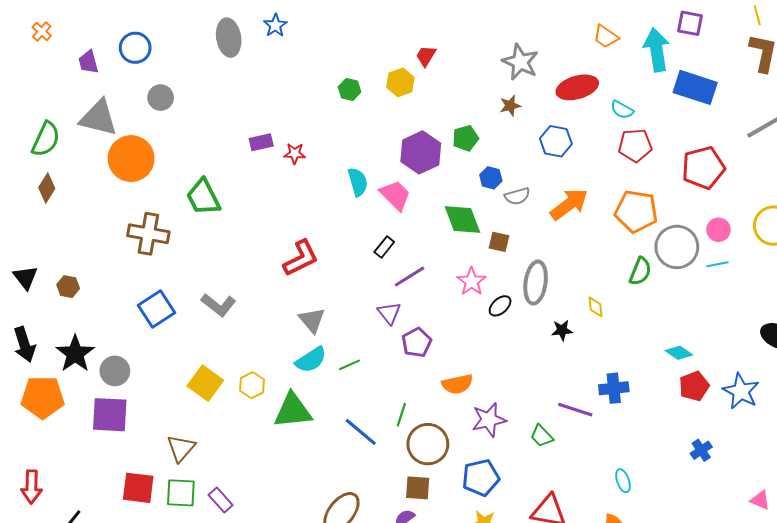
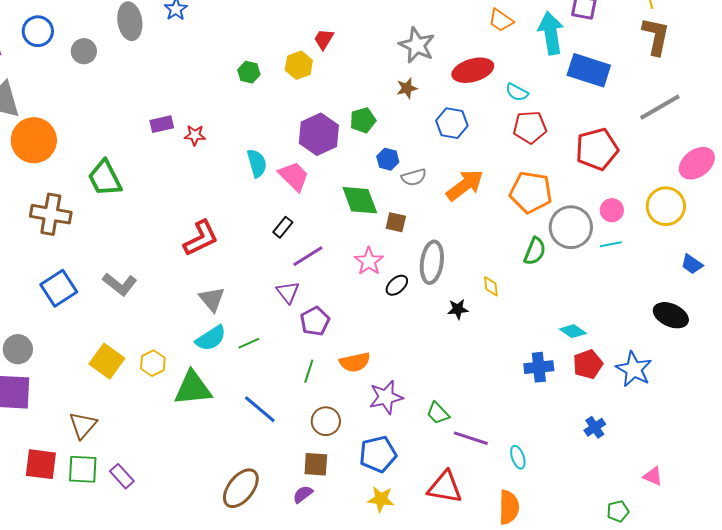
gray circle: (161, 98) -> (84, 51), moved
blue cross: (614, 388) -> (539, 367), moved
purple line: (575, 410) -> (471, 438), moved
green line: (401, 415) -> (309, 371), moved
brown circle: (428, 444) -> (326, 421), size x0.7

